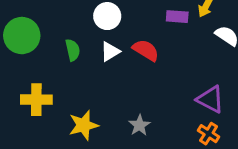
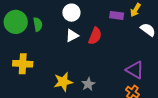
green semicircle: (73, 50) -> (38, 24), moved
red semicircle: (146, 50) -> (95, 36), turned 78
yellow star: (84, 125) -> (63, 82), moved

